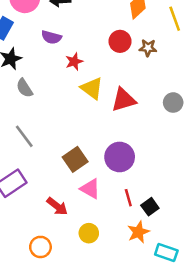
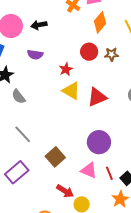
red star: (74, 62) -> (66, 69), moved
brown square: (75, 159) -> (55, 157), moved
pink triangle: (90, 189) -> (89, 170), moved
red arrow: (57, 206) -> (65, 191), moved

